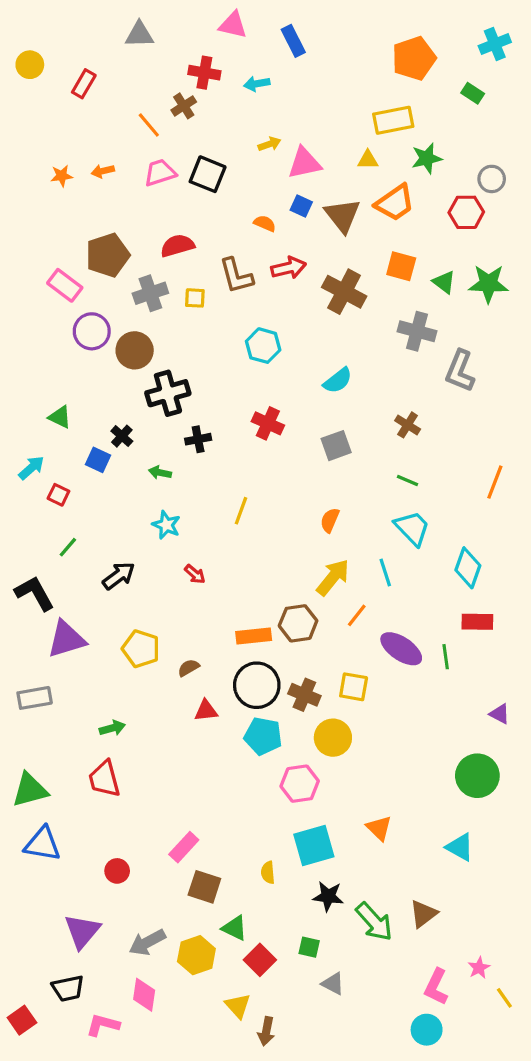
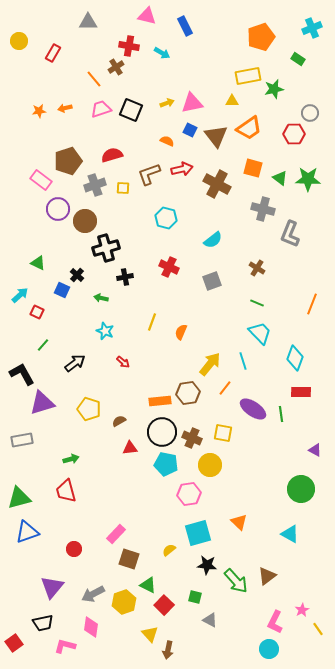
cyan arrow: (257, 84) -> (162, 53), turned -140
yellow arrow: (269, 144) -> (167, 103), moved
green star: (427, 158) -> (274, 89), moved
brown L-shape: (236, 276) -> (149, 174), turned 85
orange semicircle: (330, 520) -> (181, 332), moved
blue triangle: (43, 844) -> (27, 532), turned -30
yellow semicircle: (268, 873) -> (169, 550), turned 56

